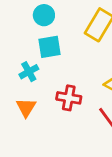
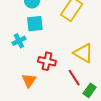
orange triangle: (26, 108) -> (29, 80), moved

